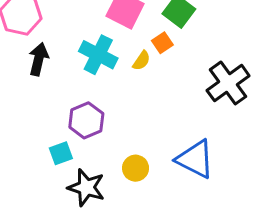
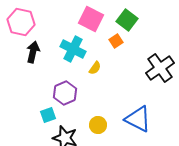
yellow semicircle: (141, 61) -> (95, 68), moved

